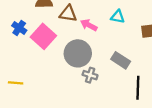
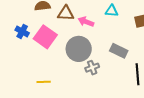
gray cross: (90, 75) -> (92, 68), turned -32
yellow line: (16, 83) -> (44, 82), moved

